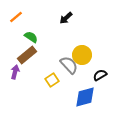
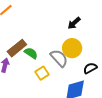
black arrow: (66, 18) -> (74, 23), moved
green semicircle: (31, 37) -> (31, 53), moved

